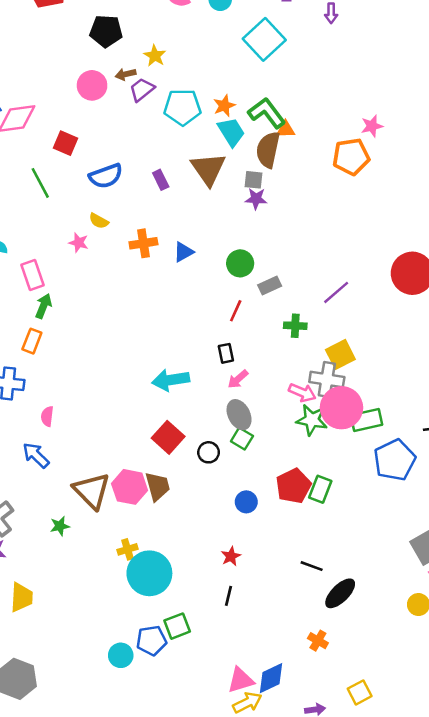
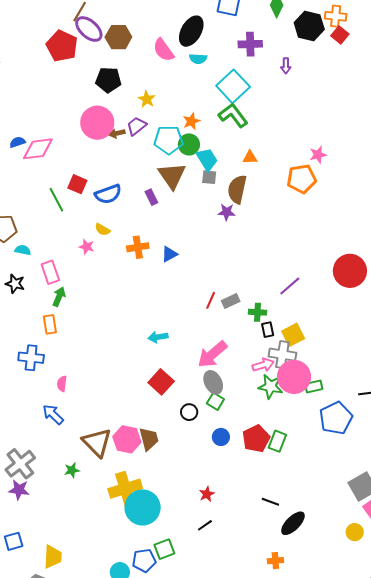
brown arrow: (126, 74) -> (117, 133), moved
pink circle: (92, 85) -> (97, 123), size x1.4
orange star: (224, 106) -> (191, 121), moved
green L-shape: (267, 113) -> (233, 115), moved
red square: (65, 143) -> (77, 184), moved
brown semicircle: (268, 150) -> (237, 189), moved
brown triangle: (208, 169) -> (172, 176), moved
gray square: (254, 180) -> (209, 177), moved
green circle: (240, 263) -> (189, 144), moved
gray rectangle: (270, 286) -> (231, 301), moved
orange rectangle: (32, 341) -> (50, 324), turned -30
black rectangle: (226, 353) -> (268, 330), moved
pink arrow: (238, 379) -> (212, 354), size x1.8
cyan arrow: (171, 380) -> (158, 337), moved, size x0.7
pink arrow: (302, 393) -> (263, 365), turned -40
green rectangle: (366, 420) -> (314, 387), size x0.7
red square: (168, 437) -> (161, 382), moved
blue circle: (246, 502) -> (221, 437), moved
yellow cross: (127, 549) -> (125, 489), size x2.0
black line: (228, 596) -> (205, 525), turned 42
yellow trapezoid: (21, 597) -> (53, 557), moved
orange cross: (318, 641) -> (275, 561), turned -35

